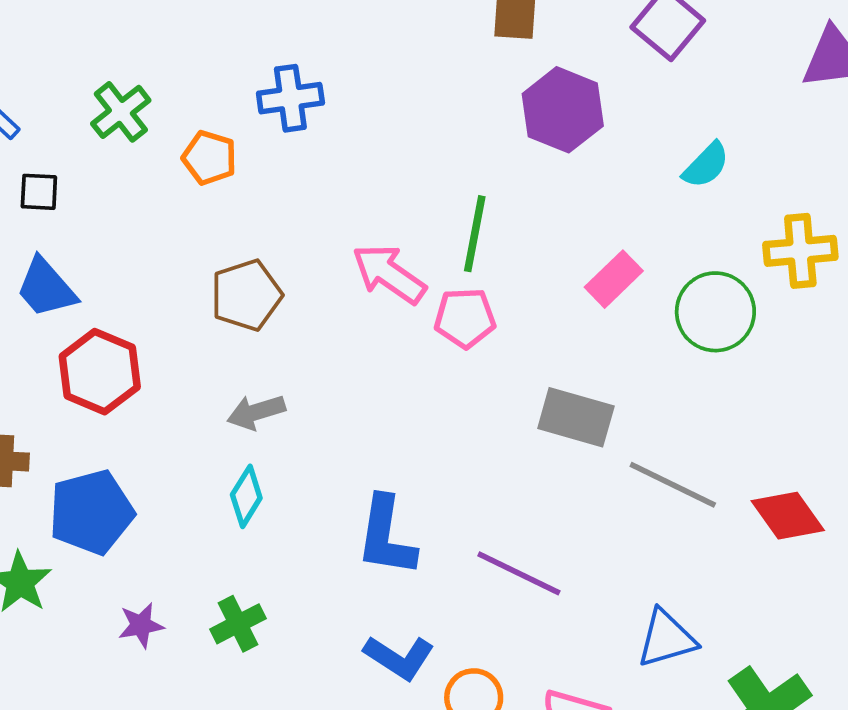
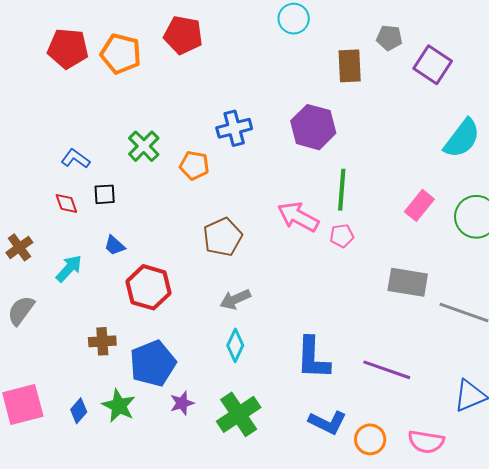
purple hexagon: (563, 110) -> (313, 127), moved
cyan semicircle: (706, 165) -> (462, 138), size x1.5
blue trapezoid: (46, 288) -> (114, 246), size x0.6
pink pentagon: (465, 318) -> (342, 236), size x0.7
green cross: (238, 624) -> (239, 414), size x1.5
purple star: (141, 625) -> (182, 403), moved

